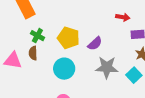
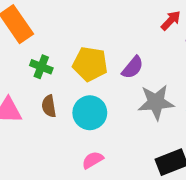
red arrow: (123, 17) -> (171, 20), turned -48
brown semicircle: (33, 53) -> (49, 106), moved

